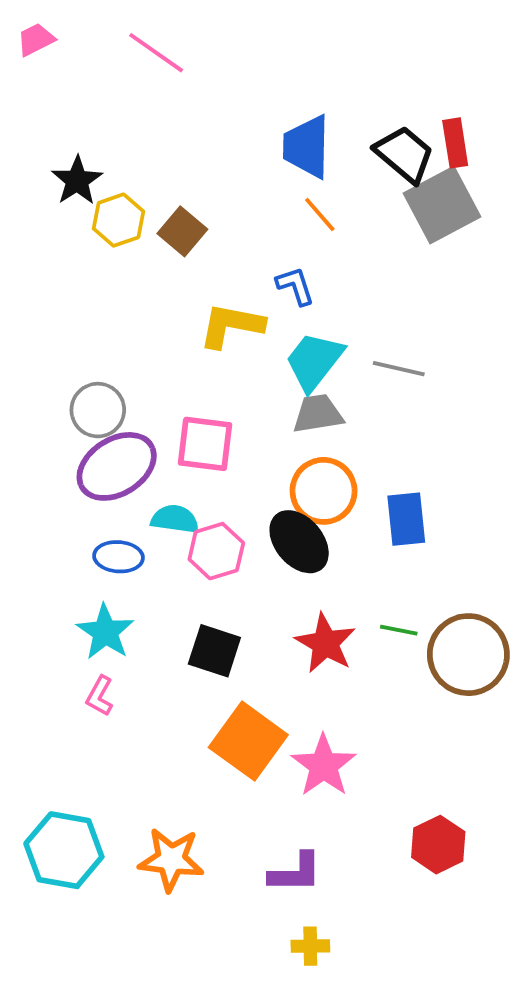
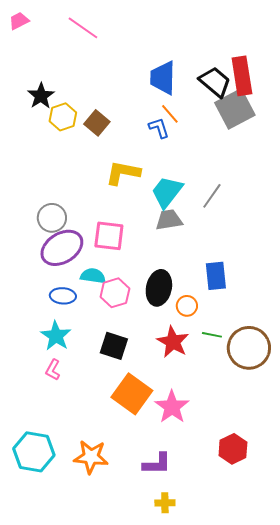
red rectangle: (455, 143) -> (242, 76), size x1.5
blue L-shape: (295, 286) -> (159, 128), moved
gray line: (399, 369) -> (212, 196), turned -68
orange circle: (324, 491) -> (187, 306), moved, size x0.6
black ellipse: (299, 542) -> (159, 288), turned 52

